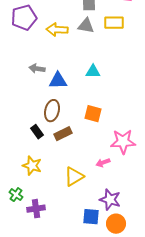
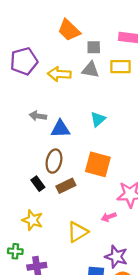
cyan triangle: (93, 72) -> (98, 119), turned -42
orange square: (93, 114) -> (98, 164), size x1.4
green cross: (16, 195) -> (15, 251), turned -32

